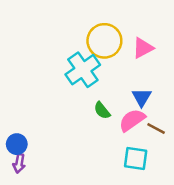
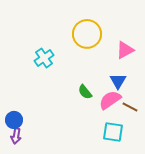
pink triangle: (143, 48) -> (125, 50), moved
cyan cross: (83, 70) -> (44, 58), moved, size x0.7

